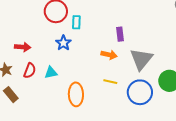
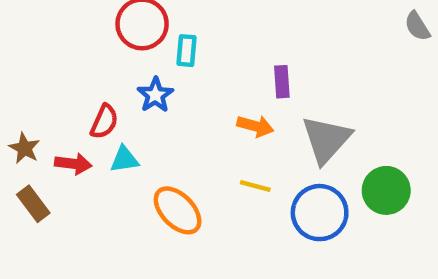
red arrow: (23, 47) -> (73, 164), moved
red semicircle: (30, 71) -> (104, 122), moved
orange ellipse: (76, 94) -> (178, 210), turned -45

